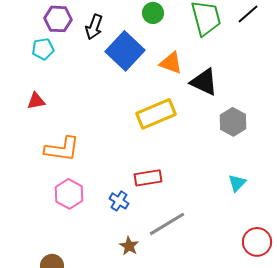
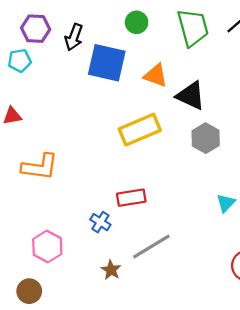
blue square: (125, 51) -> (107, 63), turned -30
gray hexagon: (233, 122) -> (206, 138), moved
pink hexagon: (69, 194) -> (47, 247), moved

